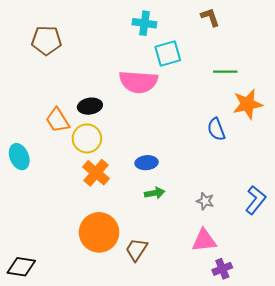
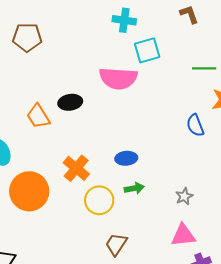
yellow circle: (87, 138) -> (99, 200), moved
gray star: (205, 201) -> (184, 196), turned 30
orange circle: (99, 232) -> (29, 191), moved

